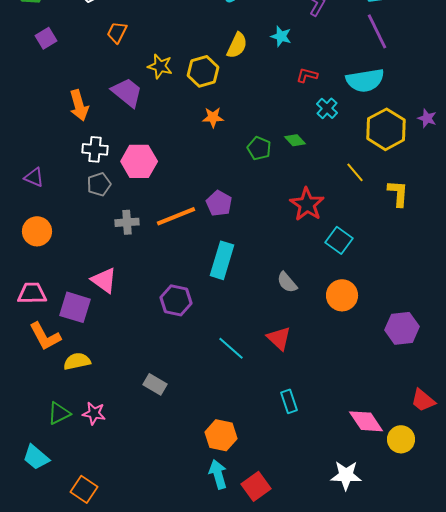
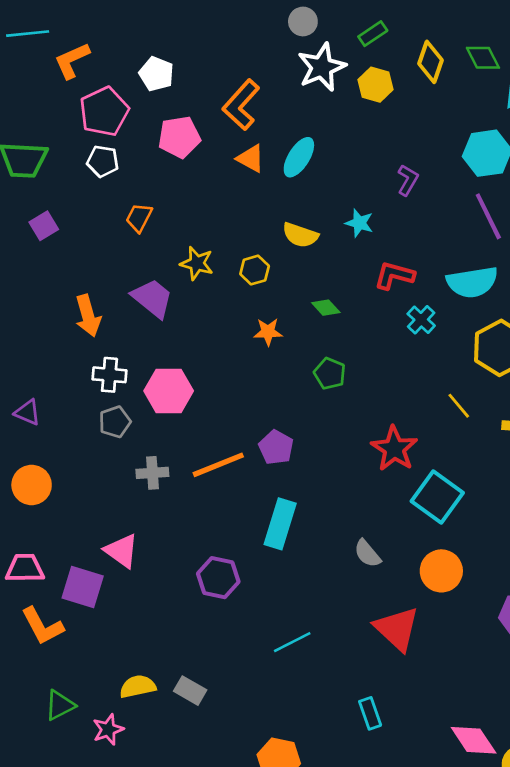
yellow semicircle: (237, 45) -> (300, 235), turned 84
yellow hexagon: (203, 71) -> (255, 270), size x0.7
red L-shape: (307, 75) -> (394, 275), size x1.4
green diamond: (295, 140) -> (326, 308), moved
cyan square: (339, 240) -> (437, 497), size x1.4
red triangle: (279, 338) -> (397, 629), moved, size x1.4
cyan line: (231, 348) -> (292, 642), turned -68
yellow semicircle: (77, 361) -> (138, 686), moved
green triangle: (59, 413) -> (60, 705), moved
pink star: (94, 413) -> (108, 729), turned -30

